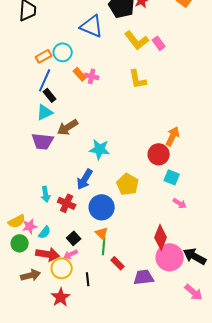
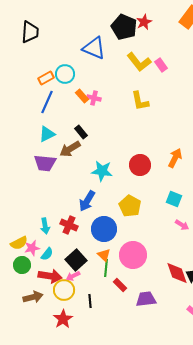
black rectangle: (50, 95) -> (81, 132), moved
red circle: (159, 154) -> (140, 165), moved
cyan arrow: (46, 194) -> (45, 226), moved
red diamond: (161, 237) -> (177, 273), moved, turned -40
black square: (74, 238) -> (76, 260), size x1.5
pink circle: (170, 257) -> (133, 255), moved

